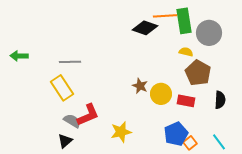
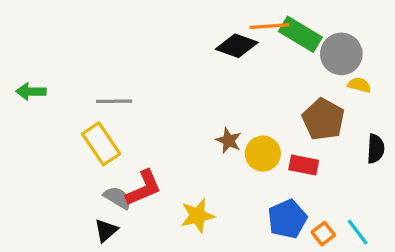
green rectangle: (184, 21) -> (300, 34), turned -50
yellow semicircle: (186, 52) -> (359, 85), moved
black semicircle: (220, 100) -> (376, 149), moved
orange square: (190, 143) -> (323, 234), moved

